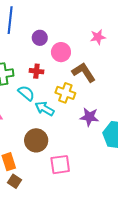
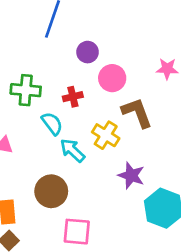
red cross: (36, 71) -> (73, 97), turned -32

